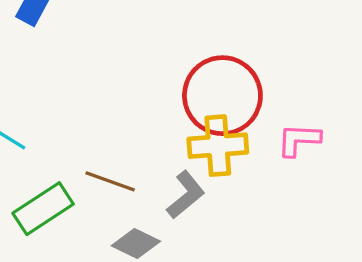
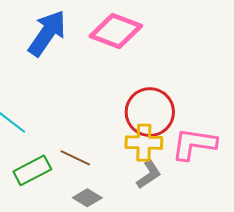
pink L-shape: (299, 140) -> (194, 144), size x1.6
gray L-shape: (186, 195) -> (149, 174), moved

